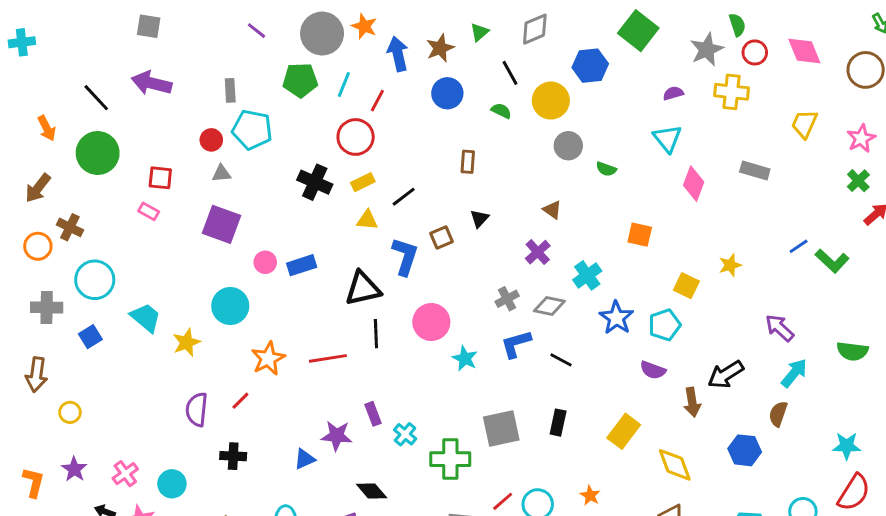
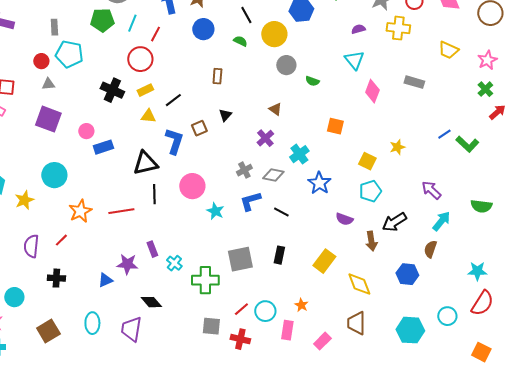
yellow trapezoid: (804, 124) -> (448, 50), turned -90
pink circle: (265, 262) -> (86, 131), moved
cyan pentagon: (664, 325) -> (370, 191), moved

